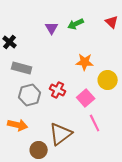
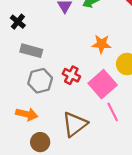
pink square: (86, 98) -> (103, 84), size x1.4
brown circle: (39, 150) -> (40, 142), moved

